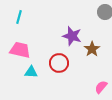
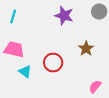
purple star: (72, 36) -> (64, 16), moved
cyan triangle: (31, 72) -> (25, 72), turned 32

